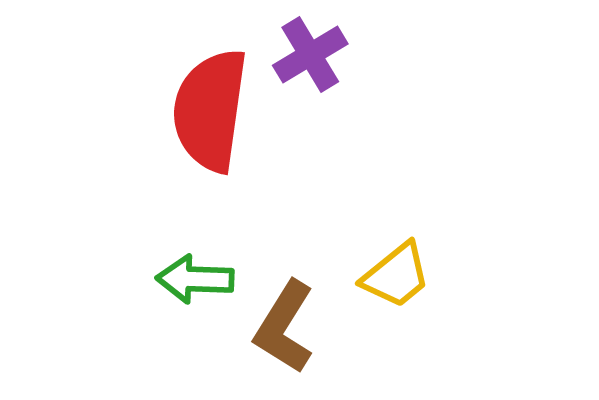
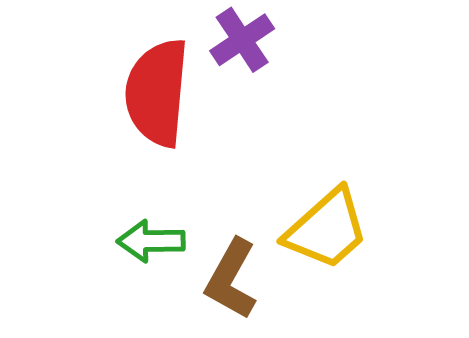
yellow trapezoid: (396, 275) -> (327, 229), size x1.4

